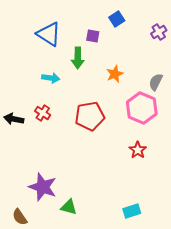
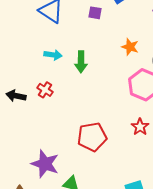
green arrow: (78, 58) -> (81, 62), moved
orange star: (115, 74) -> (130, 47), moved, turned -30
red pentagon: (90, 116) -> (92, 137), moved

